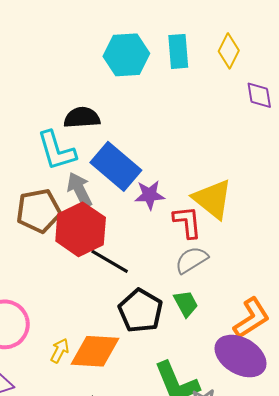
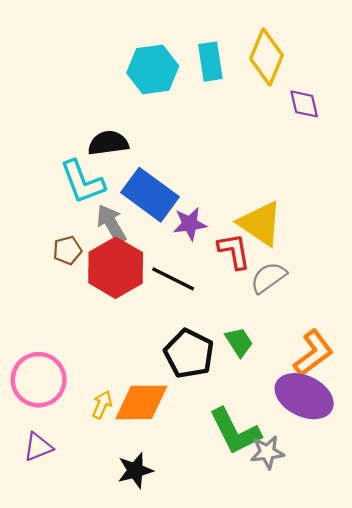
yellow diamond: (229, 51) -> (267, 57), size x1.4
brown pentagon: (39, 211) -> (67, 250), size x0.6
gray semicircle: (191, 260) -> (268, 278), moved
black line: (110, 261) -> (173, 279), moved

